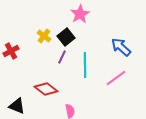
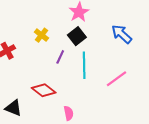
black square: (66, 37) -> (77, 36), moved
blue arrow: (121, 47) -> (122, 34), moved

